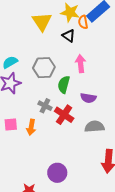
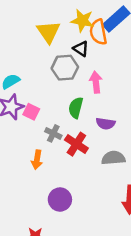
orange semicircle: (83, 22) -> (98, 32), size x1.5
gray hexagon: (44, 68) -> (65, 68), moved
pink square: (11, 125) -> (31, 112), moved, turned 32
purple circle: (57, 173) -> (60, 200), moved

